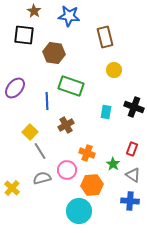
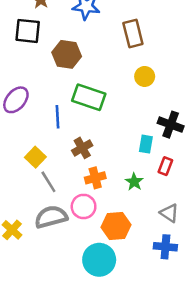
cyan rectangle: (106, 112) -> (146, 144), moved
red rectangle: (132, 149) -> (165, 166), moved
orange cross: (87, 153) -> (95, 178), moved, turned -35
green star: (113, 164) -> (134, 182), moved
gray semicircle: (42, 178) -> (51, 217), size x1.4

